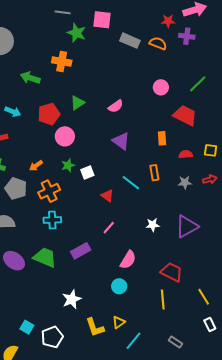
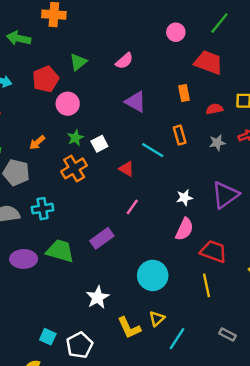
orange cross: (49, 191) -> (74, 168), moved
cyan cross: (52, 220) -> (43, 209), moved
pink semicircle: (128, 260) -> (184, 229), moved
purple ellipse: (14, 261) -> (24, 259), turned -30
cyan circle: (119, 286) -> (153, 275), size x1.6

